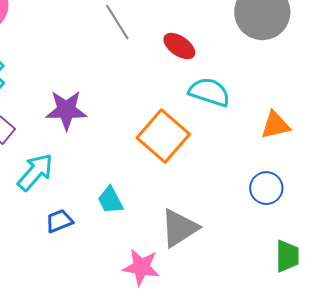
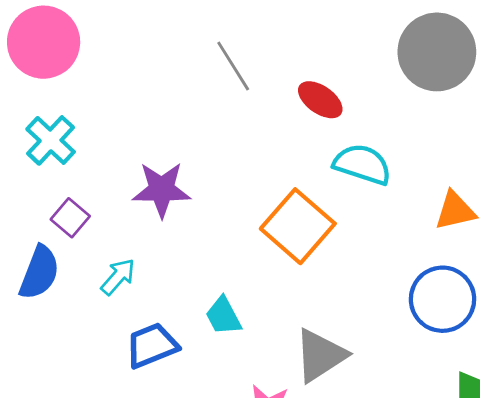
cyan arrow: (35, 172) -> (118, 277), size x0.7
blue circle: (266, 188) -> (442, 299), size x1.4
blue trapezoid: (59, 221) -> (152, 346), size x1.4

